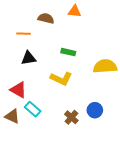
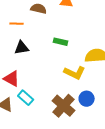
yellow L-shape: (61, 79) -> (75, 73), moved
brown cross: (71, 117) -> (64, 106), size x1.6

